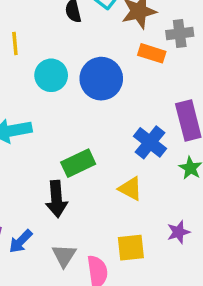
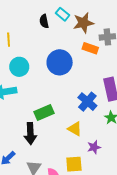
cyan circle: (51, 75) -> (19, 67), moved
purple star: (178, 232) -> (94, 147), moved

